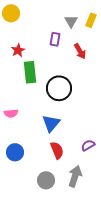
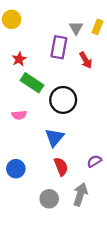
purple rectangle: (55, 39) -> (59, 47), size x1.5
green rectangle: (30, 72) -> (32, 83), turned -50
pink semicircle: (11, 113) -> (19, 115), moved

